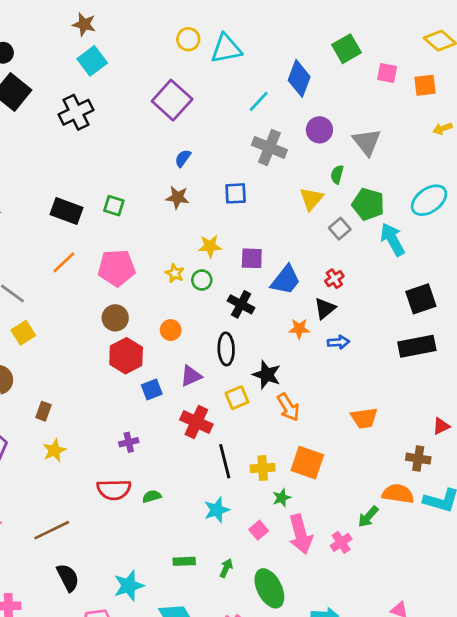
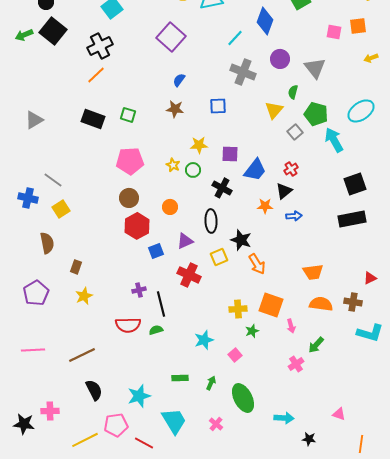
pink square: (387, 73) -> (334, 32), moved
orange line: (64, 262) -> (96, 75), moved
black line: (225, 461) -> (161, 304), moved
orange semicircle: (398, 494) -> (321, 304), moved
pink arrow: (301, 534) -> (291, 326), moved, size x0.5

